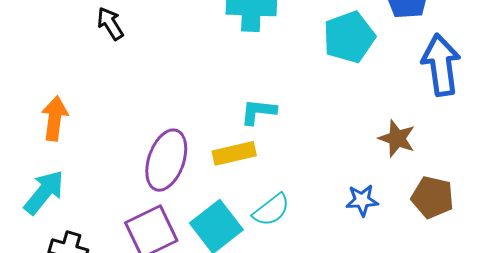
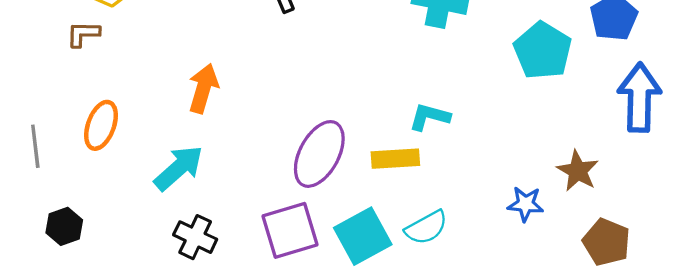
cyan pentagon: (349, 37) -> (543, 51), turned -30
blue star: (362, 200) -> (526, 204), moved

